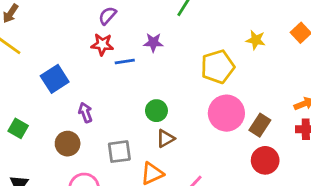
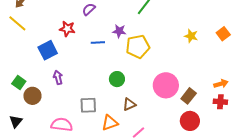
red star: (102, 44) -> (67, 29), moved
yellow pentagon: (218, 67) -> (138, 47), moved
purple arrow: (85, 112) -> (58, 77), moved
brown triangle: (165, 138) -> (129, 104), moved
brown circle: (68, 144) -> (32, 96), moved

